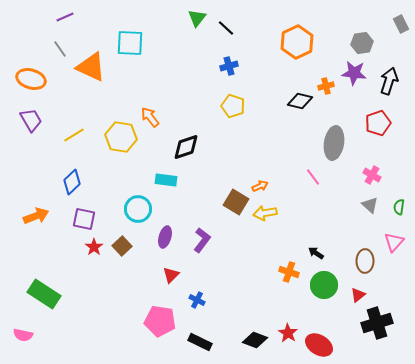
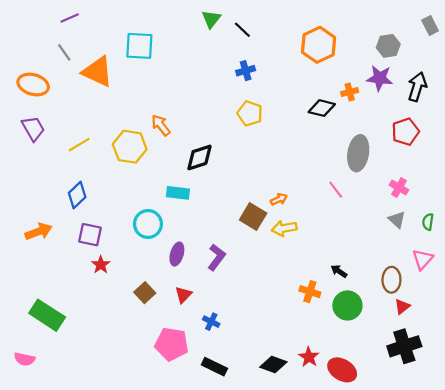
brown square: (122, 246) -> (145, 293), moved
red triangle: (358, 295) -> (402, 307), moved

